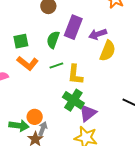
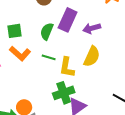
yellow semicircle: (108, 51) -> (92, 56), moved
green line: (56, 66) -> (49, 57), turned 32
green cross: (73, 100) -> (64, 93), turned 35

